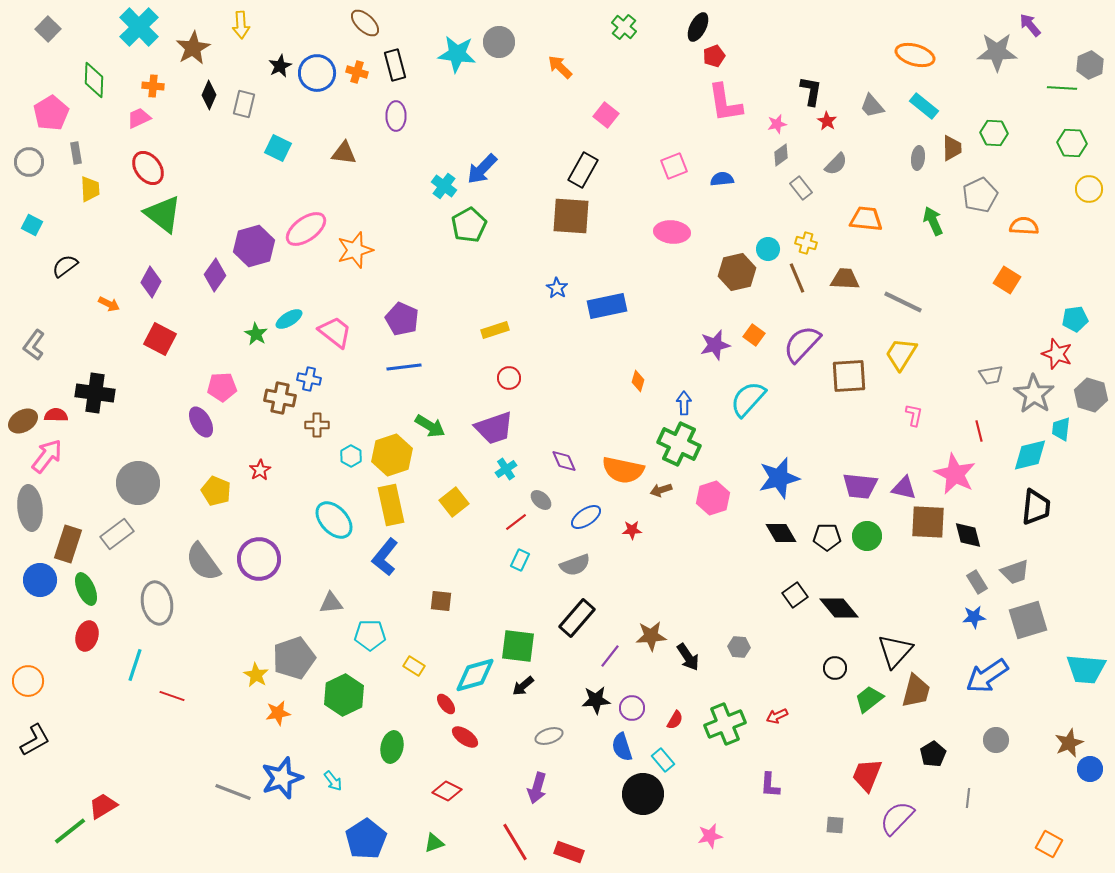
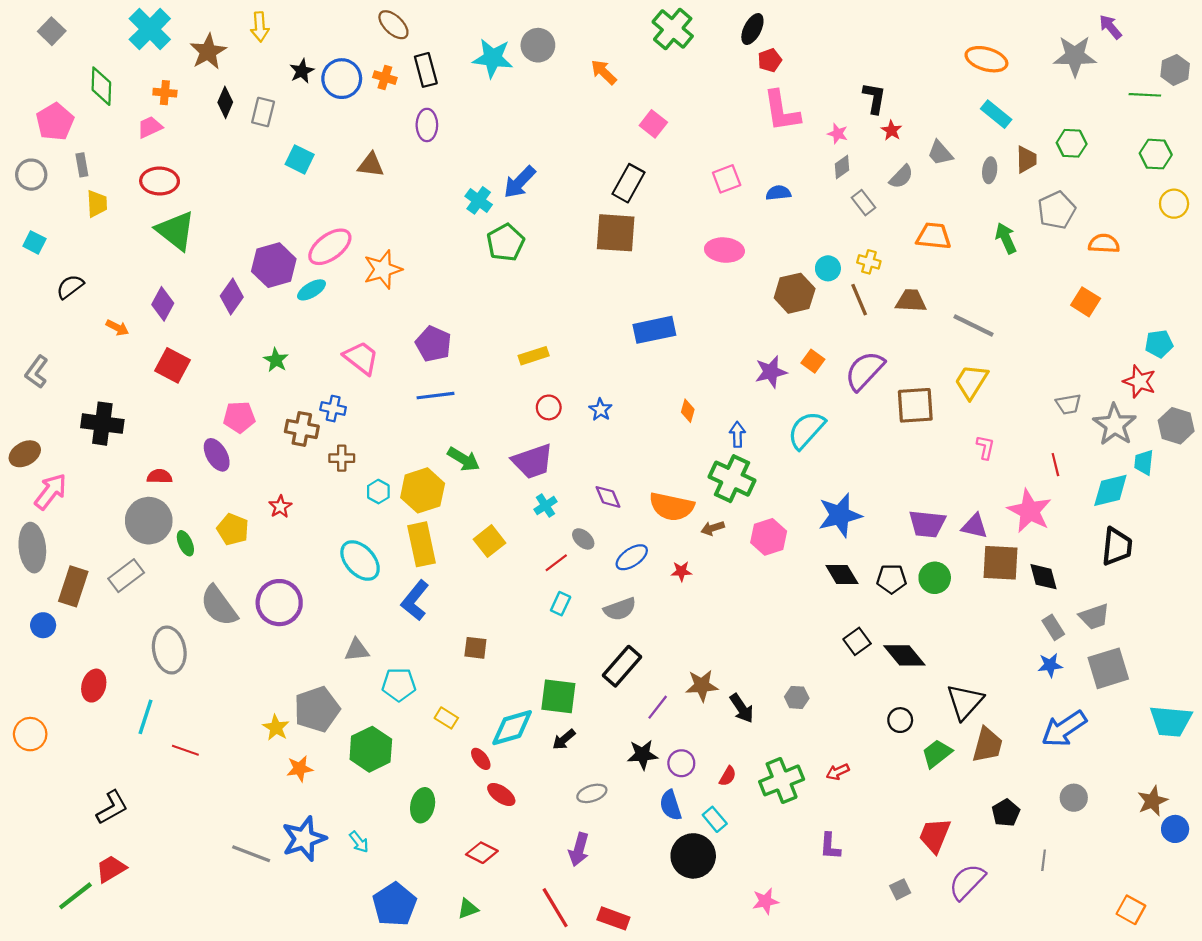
green cross: (624, 27) -> (673, 29), size x1.5
gray trapezoid: (872, 106) -> (940, 153), moved
pink star: (777, 124) -> (838, 134), turned 30
red ellipse: (148, 168) -> (160, 181), turned -52
blue star: (557, 288) -> (600, 410), moved
cyan ellipse: (289, 319) -> (312, 290), moved
red semicircle: (56, 415) -> (160, 476), moved
blue circle: (40, 580) -> (43, 625), size x0.7
green ellipse: (86, 589) -> (185, 543), moved, size x0.7
black L-shape: (35, 740) -> (112, 807), moved
gray square: (835, 825) -> (900, 889), turned -30

